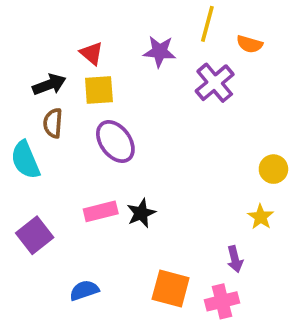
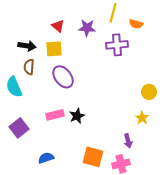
red triangle: (92, 53) -> (58, 26), moved
purple cross: (215, 83) -> (117, 45), turned 35
black arrow: (49, 85) -> (27, 46), turned 30

